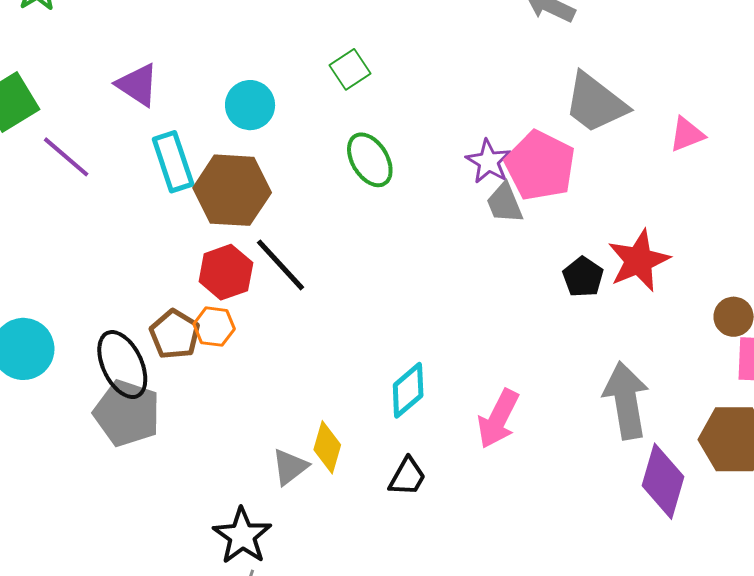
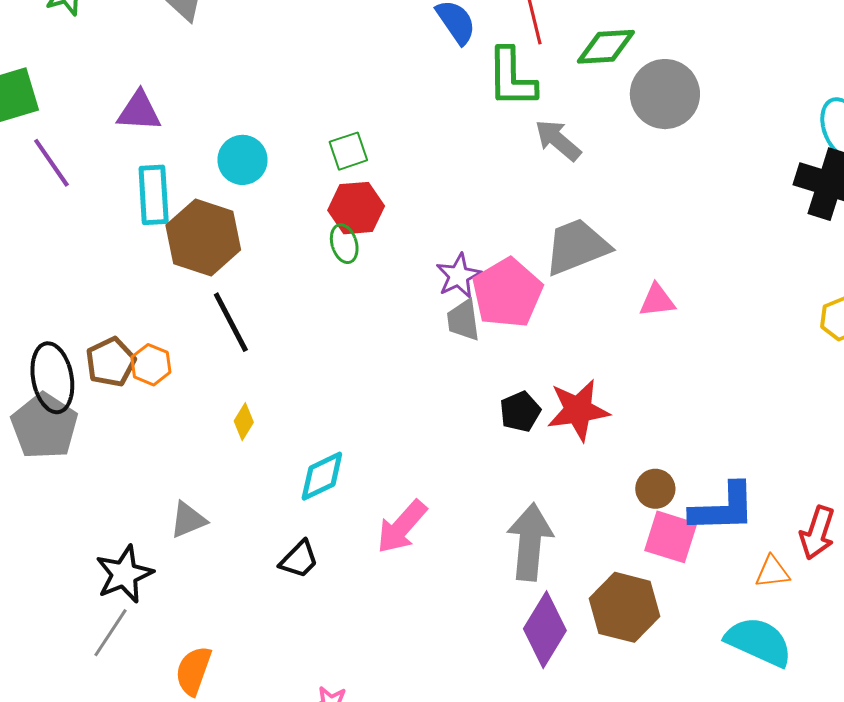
purple triangle: (138, 85) -> (139, 111), turned -45
gray trapezoid: (595, 103) -> (577, 247), turned 106
green ellipse: (370, 160) -> (344, 244), size x0.7
red hexagon: (226, 272) -> (356, 208), moved
yellow diamond: (327, 447) -> (244, 422), moved, size x0.7

